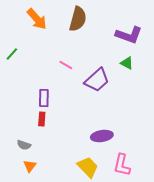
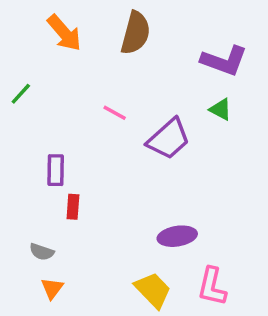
purple rectangle: (44, 98) -> (56, 170), moved

